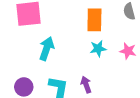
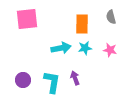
cyan arrow: (47, 49) -> (61, 48), moved, turned 60

